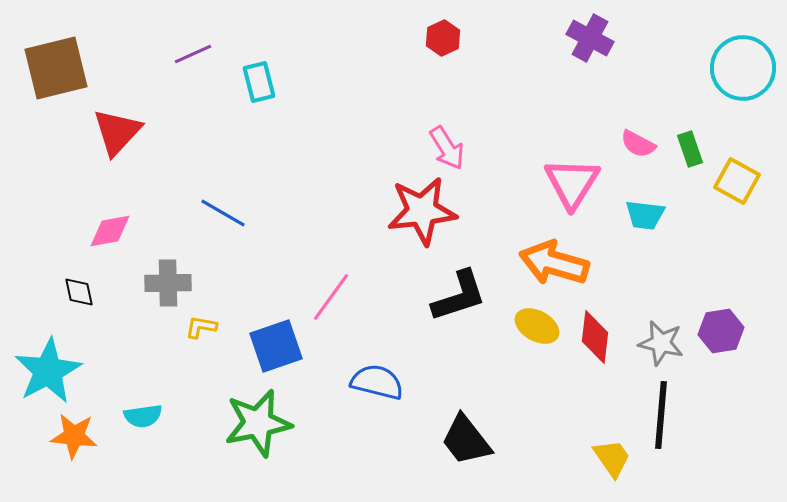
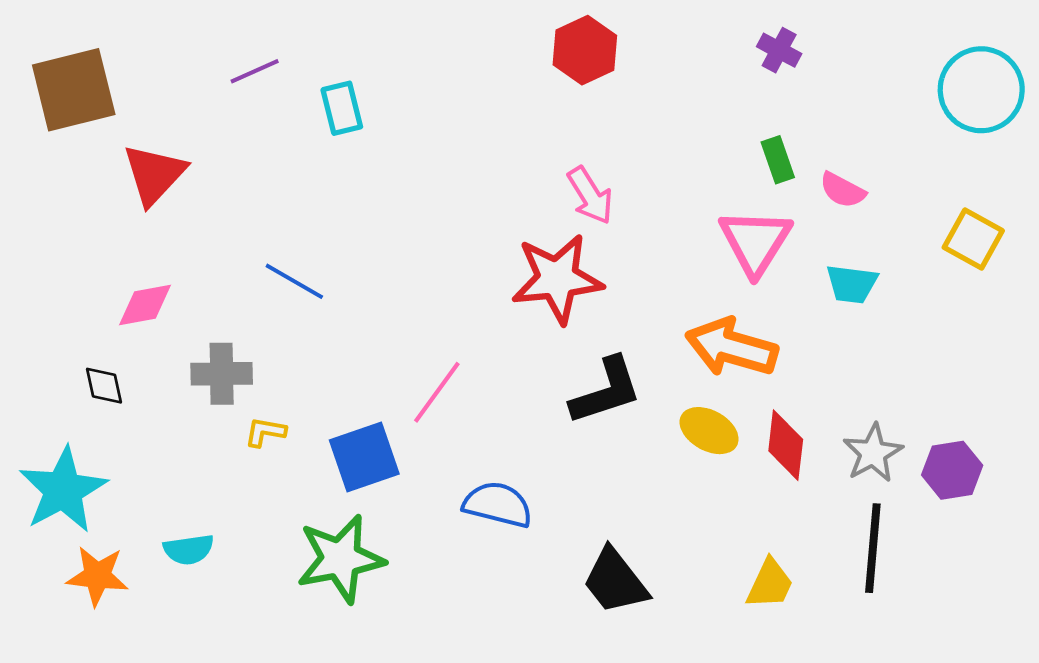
red hexagon: (443, 38) -> (585, 50), size x1.4
purple cross: (590, 38) -> (779, 50), size x0.7
green rectangle: (690, 149) -> (778, 160), moved
purple hexagon: (721, 331) -> (952, 470), moved
gray star: (661, 343) -> (873, 453), turned 30
yellow trapezoid: (612, 458) -> (770, 584), moved, turned 60

